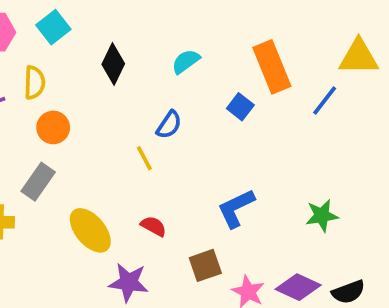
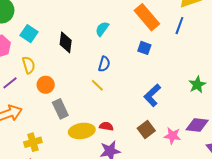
blue square: (240, 107) -> (144, 48), moved
gray rectangle: (38, 182) -> (60, 109), moved, turned -42
red semicircle: (153, 226) -> (106, 126), moved
yellow ellipse: (90, 230) -> (82, 131), turned -40

